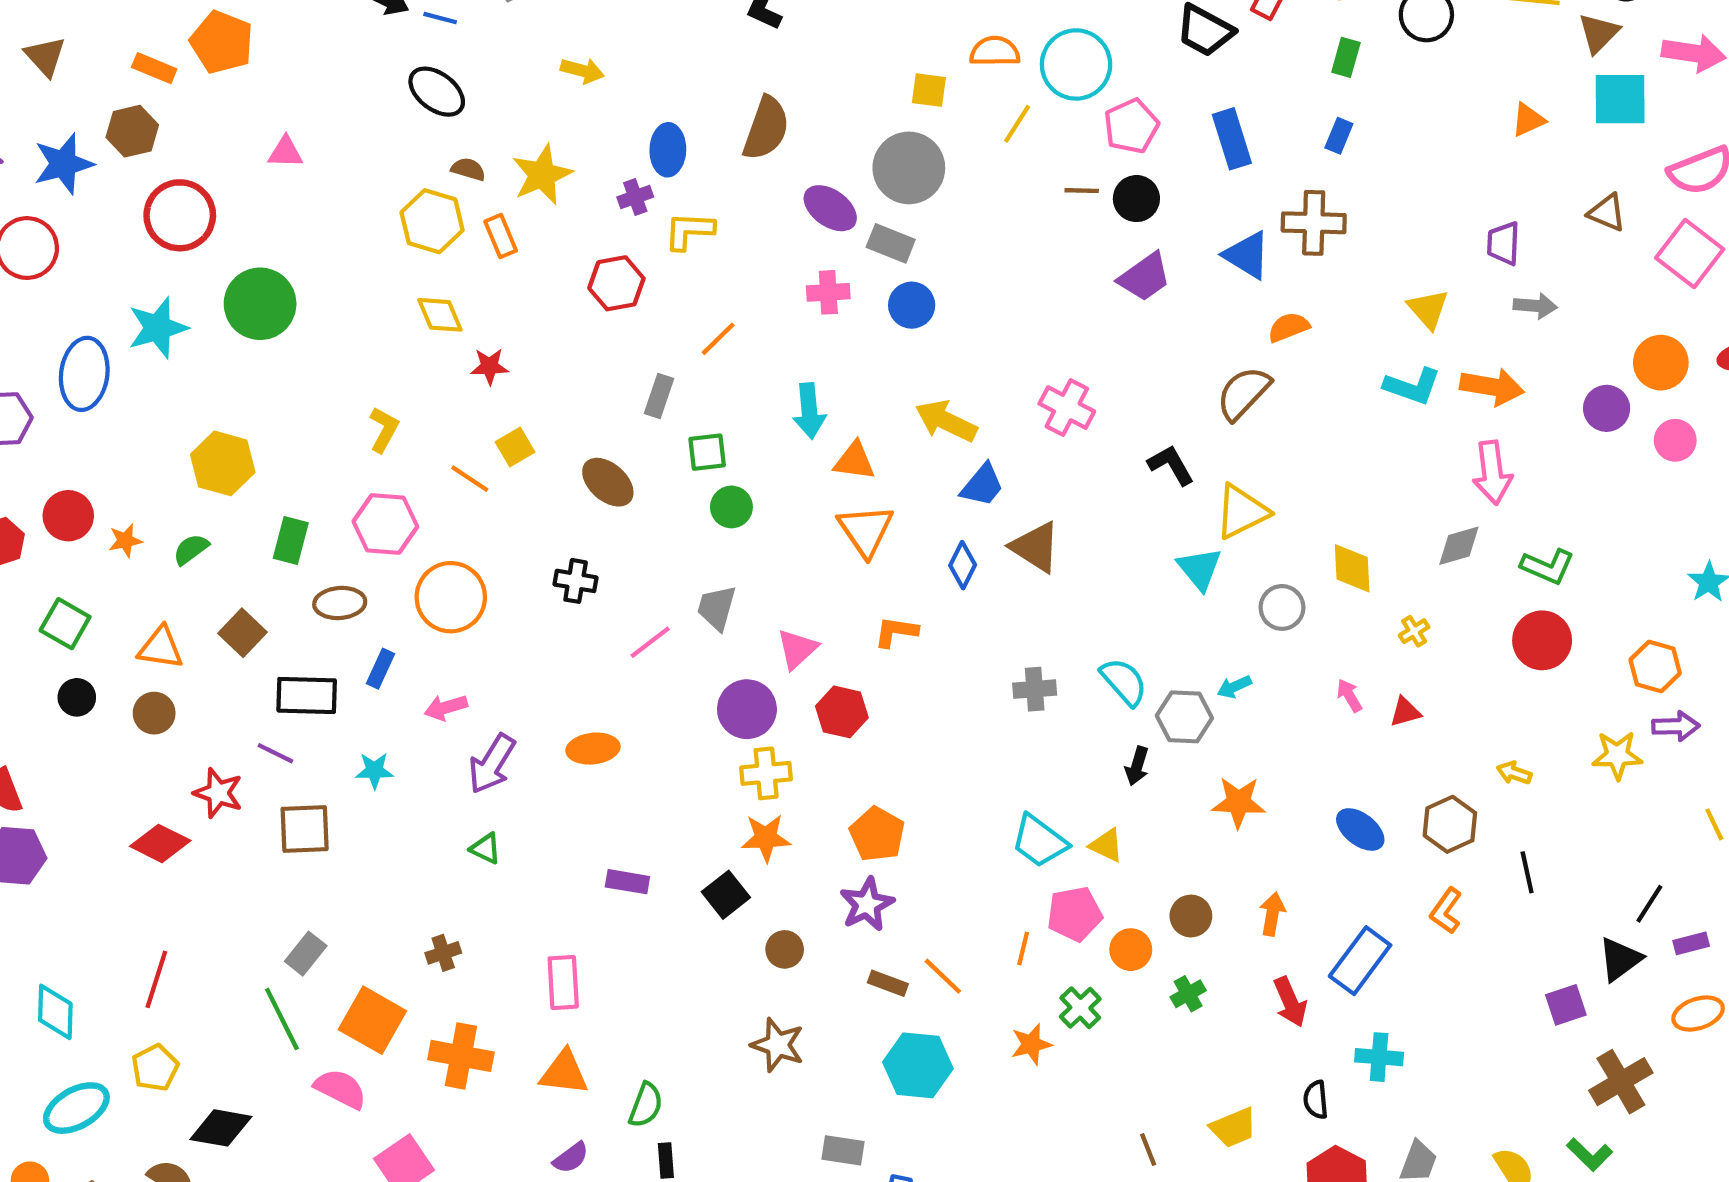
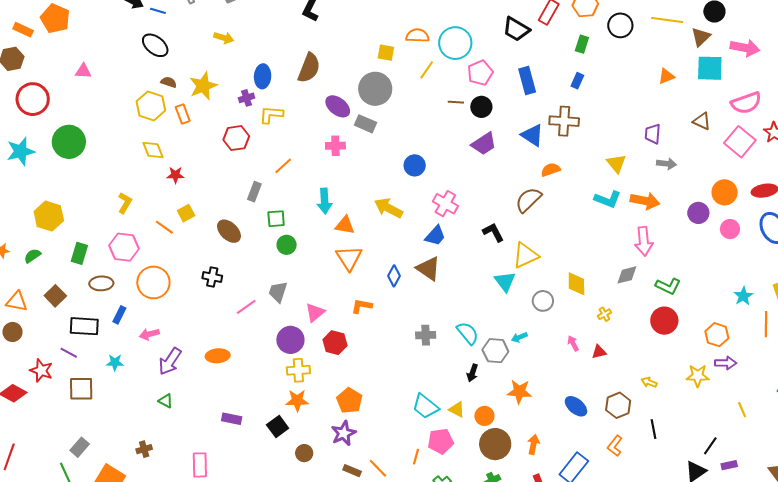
blue circle: (912, 305) -> (415, 165), moved
blue trapezoid: (982, 485) -> (435, 236), moved
brown circle: (1191, 916) -> (495, 444), size x1.6
orange circle: (1131, 950) -> (484, 416), moved

